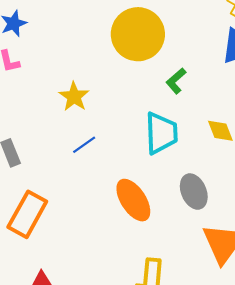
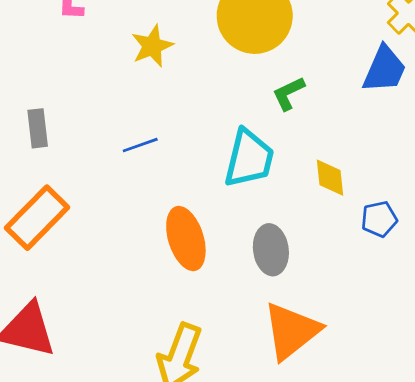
yellow star: (74, 97) -> (152, 46), moved

